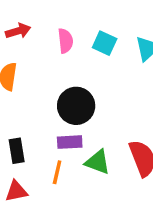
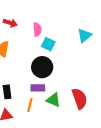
red arrow: (18, 31) -> (10, 23), turned 32
cyan square: (105, 43) -> (48, 44), moved

